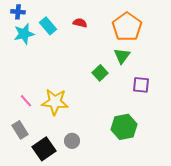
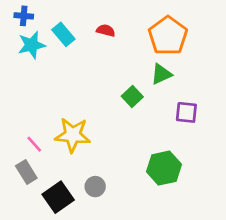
green triangle: (122, 56) -> (161, 74), turned 30
pink line: (26, 101) -> (34, 144), moved

